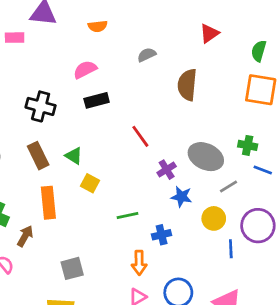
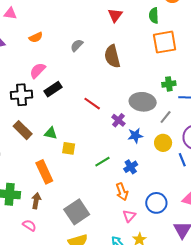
black cross: (41, 106) -> (22, 95), moved
brown rectangle: (38, 156) -> (23, 130), moved
gray square: (72, 268) -> (77, 212), size x1.4

